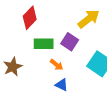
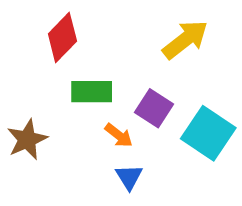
purple square: (70, 42) -> (154, 108), moved
blue triangle: (62, 85) -> (129, 177), turned 32

